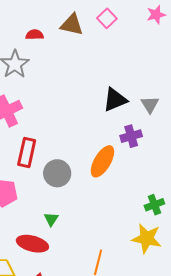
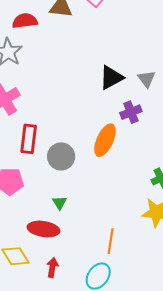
red semicircle: (35, 35) -> (25, 21), size x1.4

